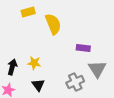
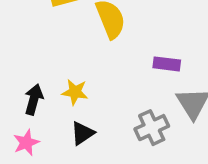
black triangle: (38, 85) -> (82, 133), turned 32

